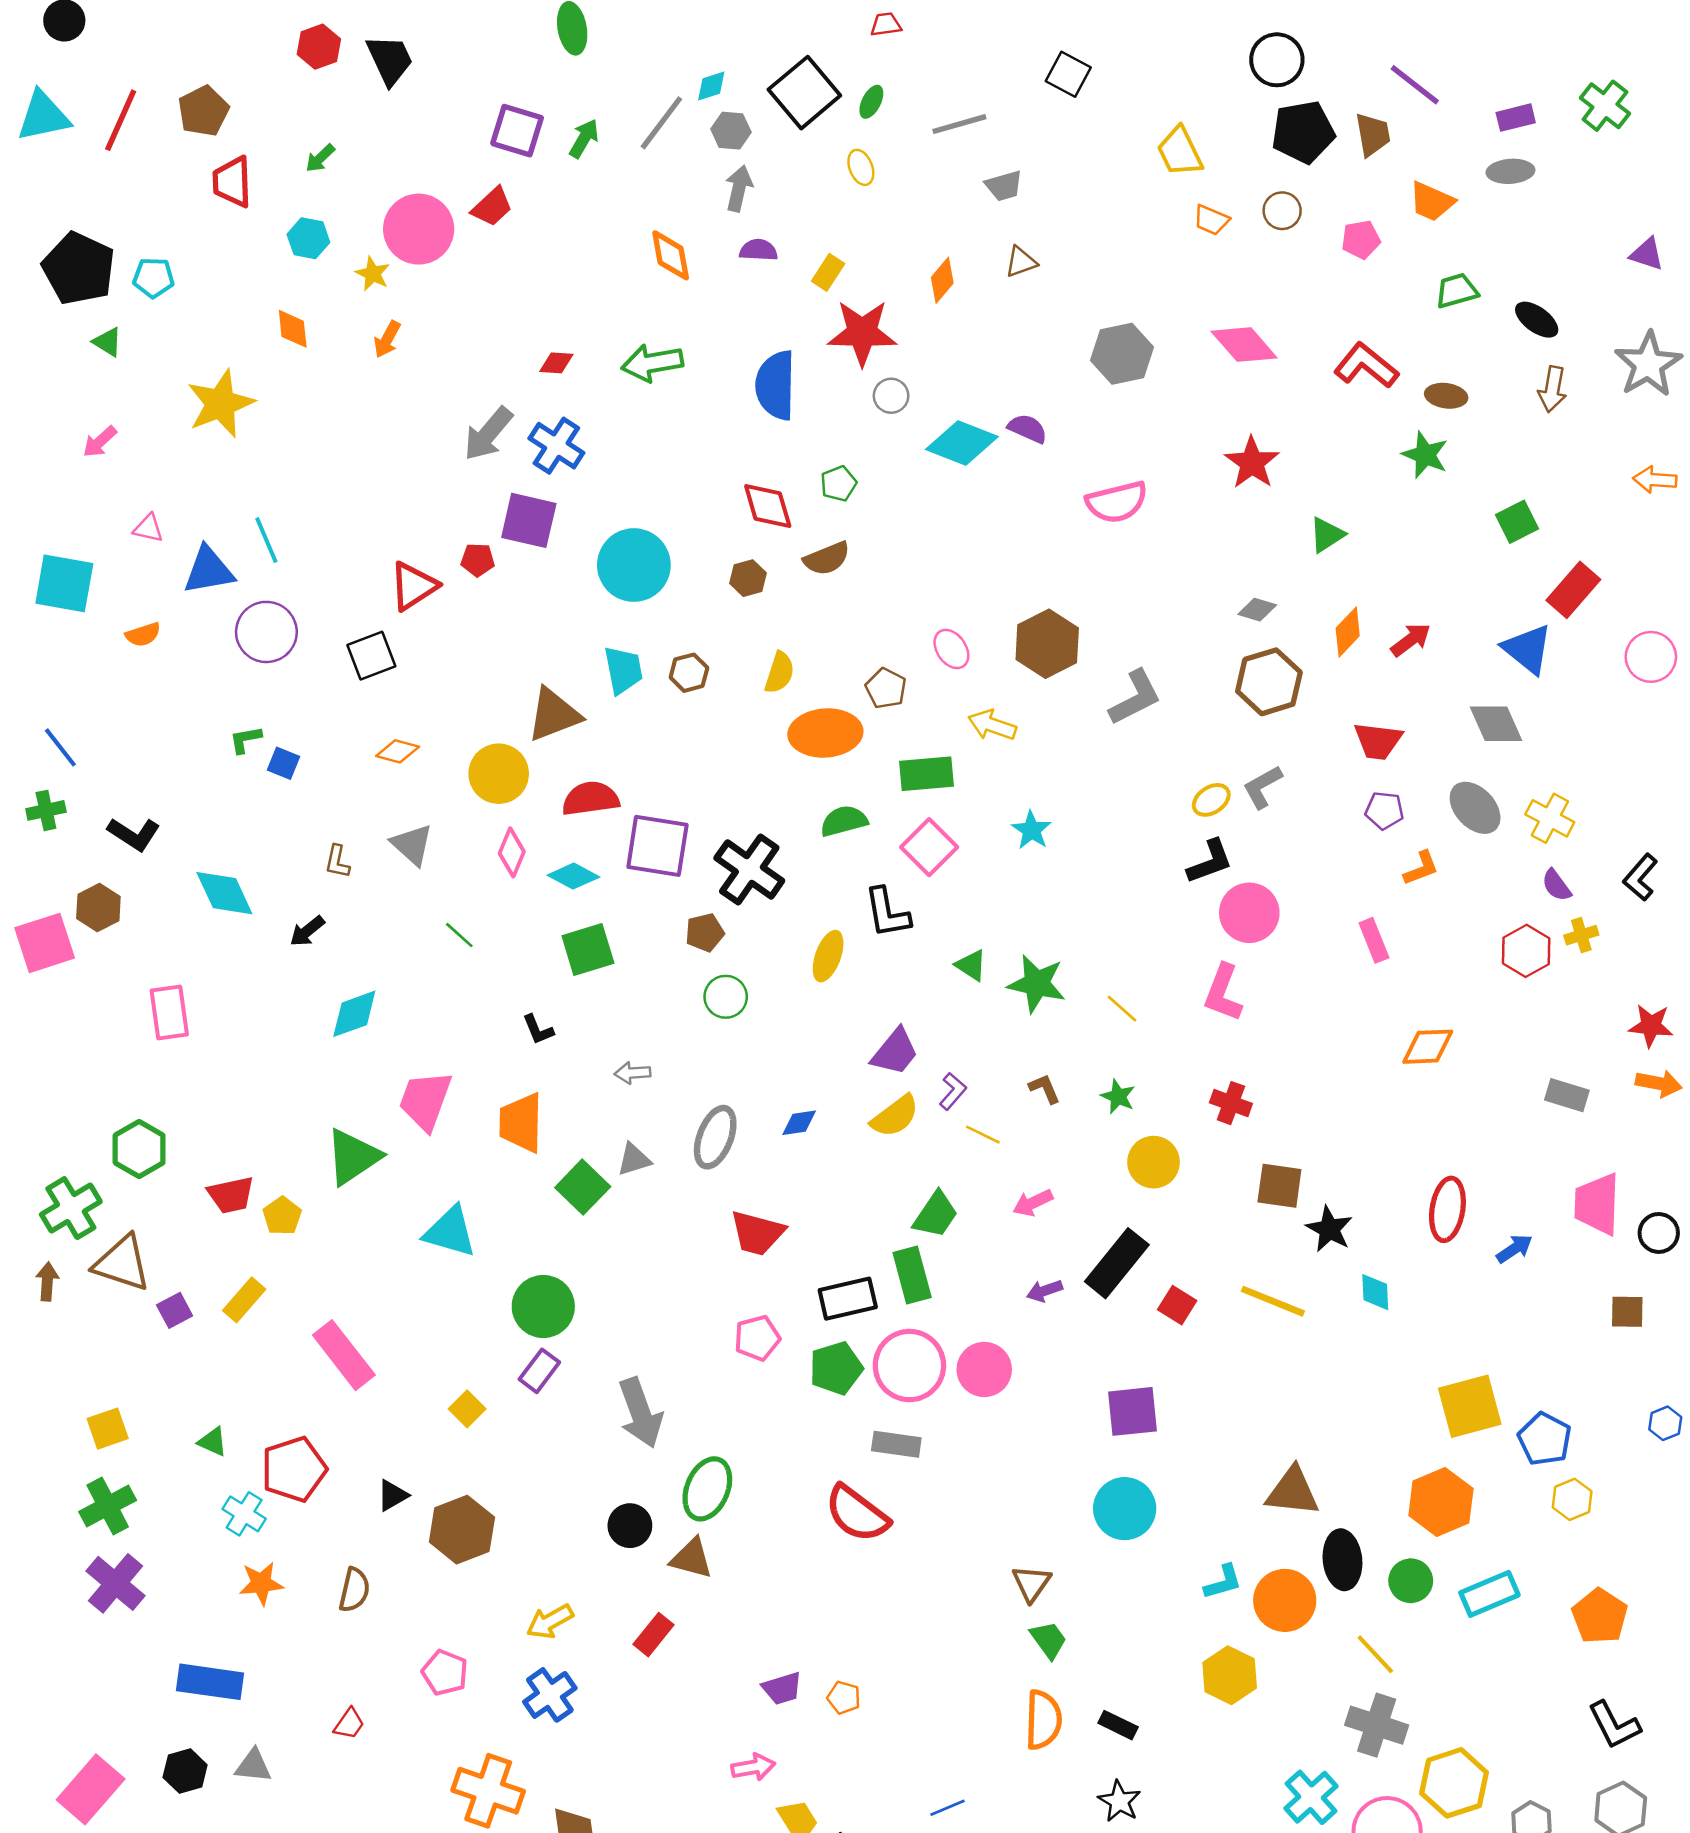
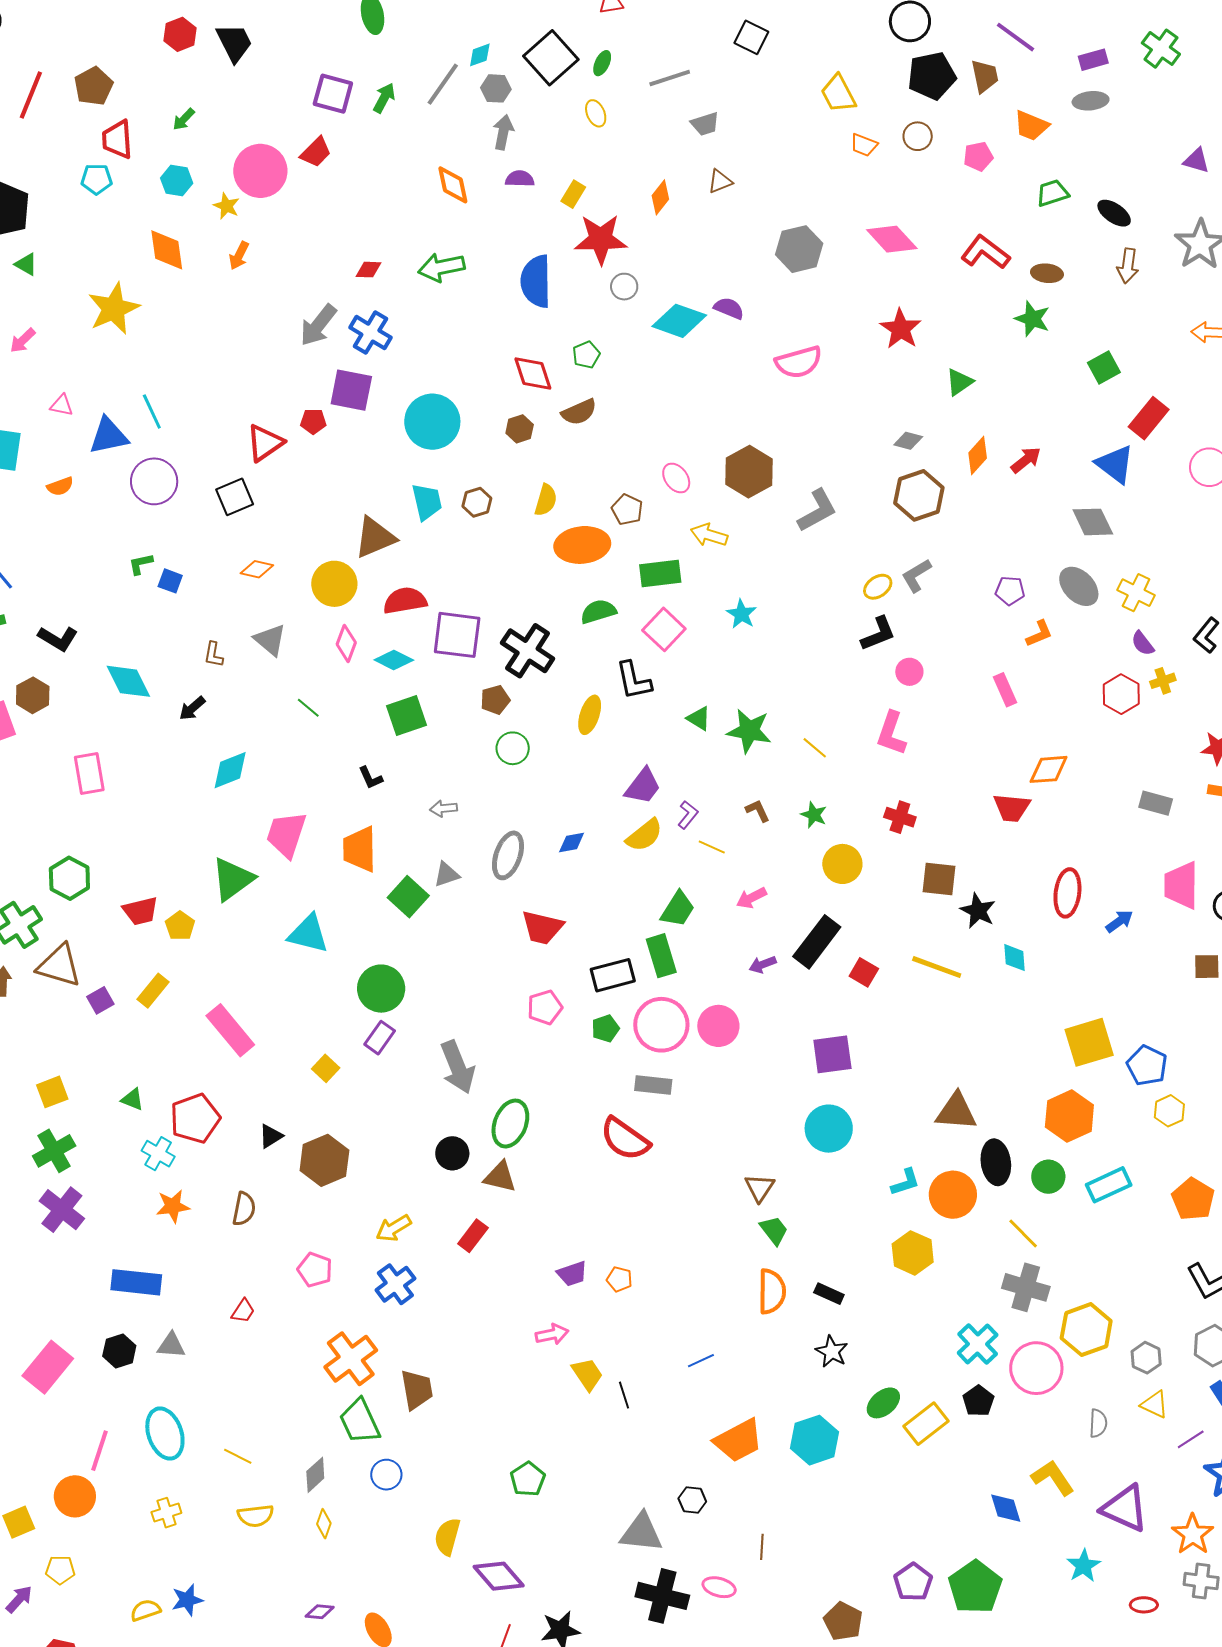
cyan pentagon: (154, 278) -> (97, 179), moved
orange diamond: (293, 329) -> (167, 250), size x1.4
red trapezoid: (1378, 741) -> (1012, 808), moved
pink circle: (1249, 913) -> (909, 672), size x0.6
green pentagon: (836, 1368) -> (605, 1028), size x0.7
orange cross: (488, 1791) -> (351, 1359), turned 36

